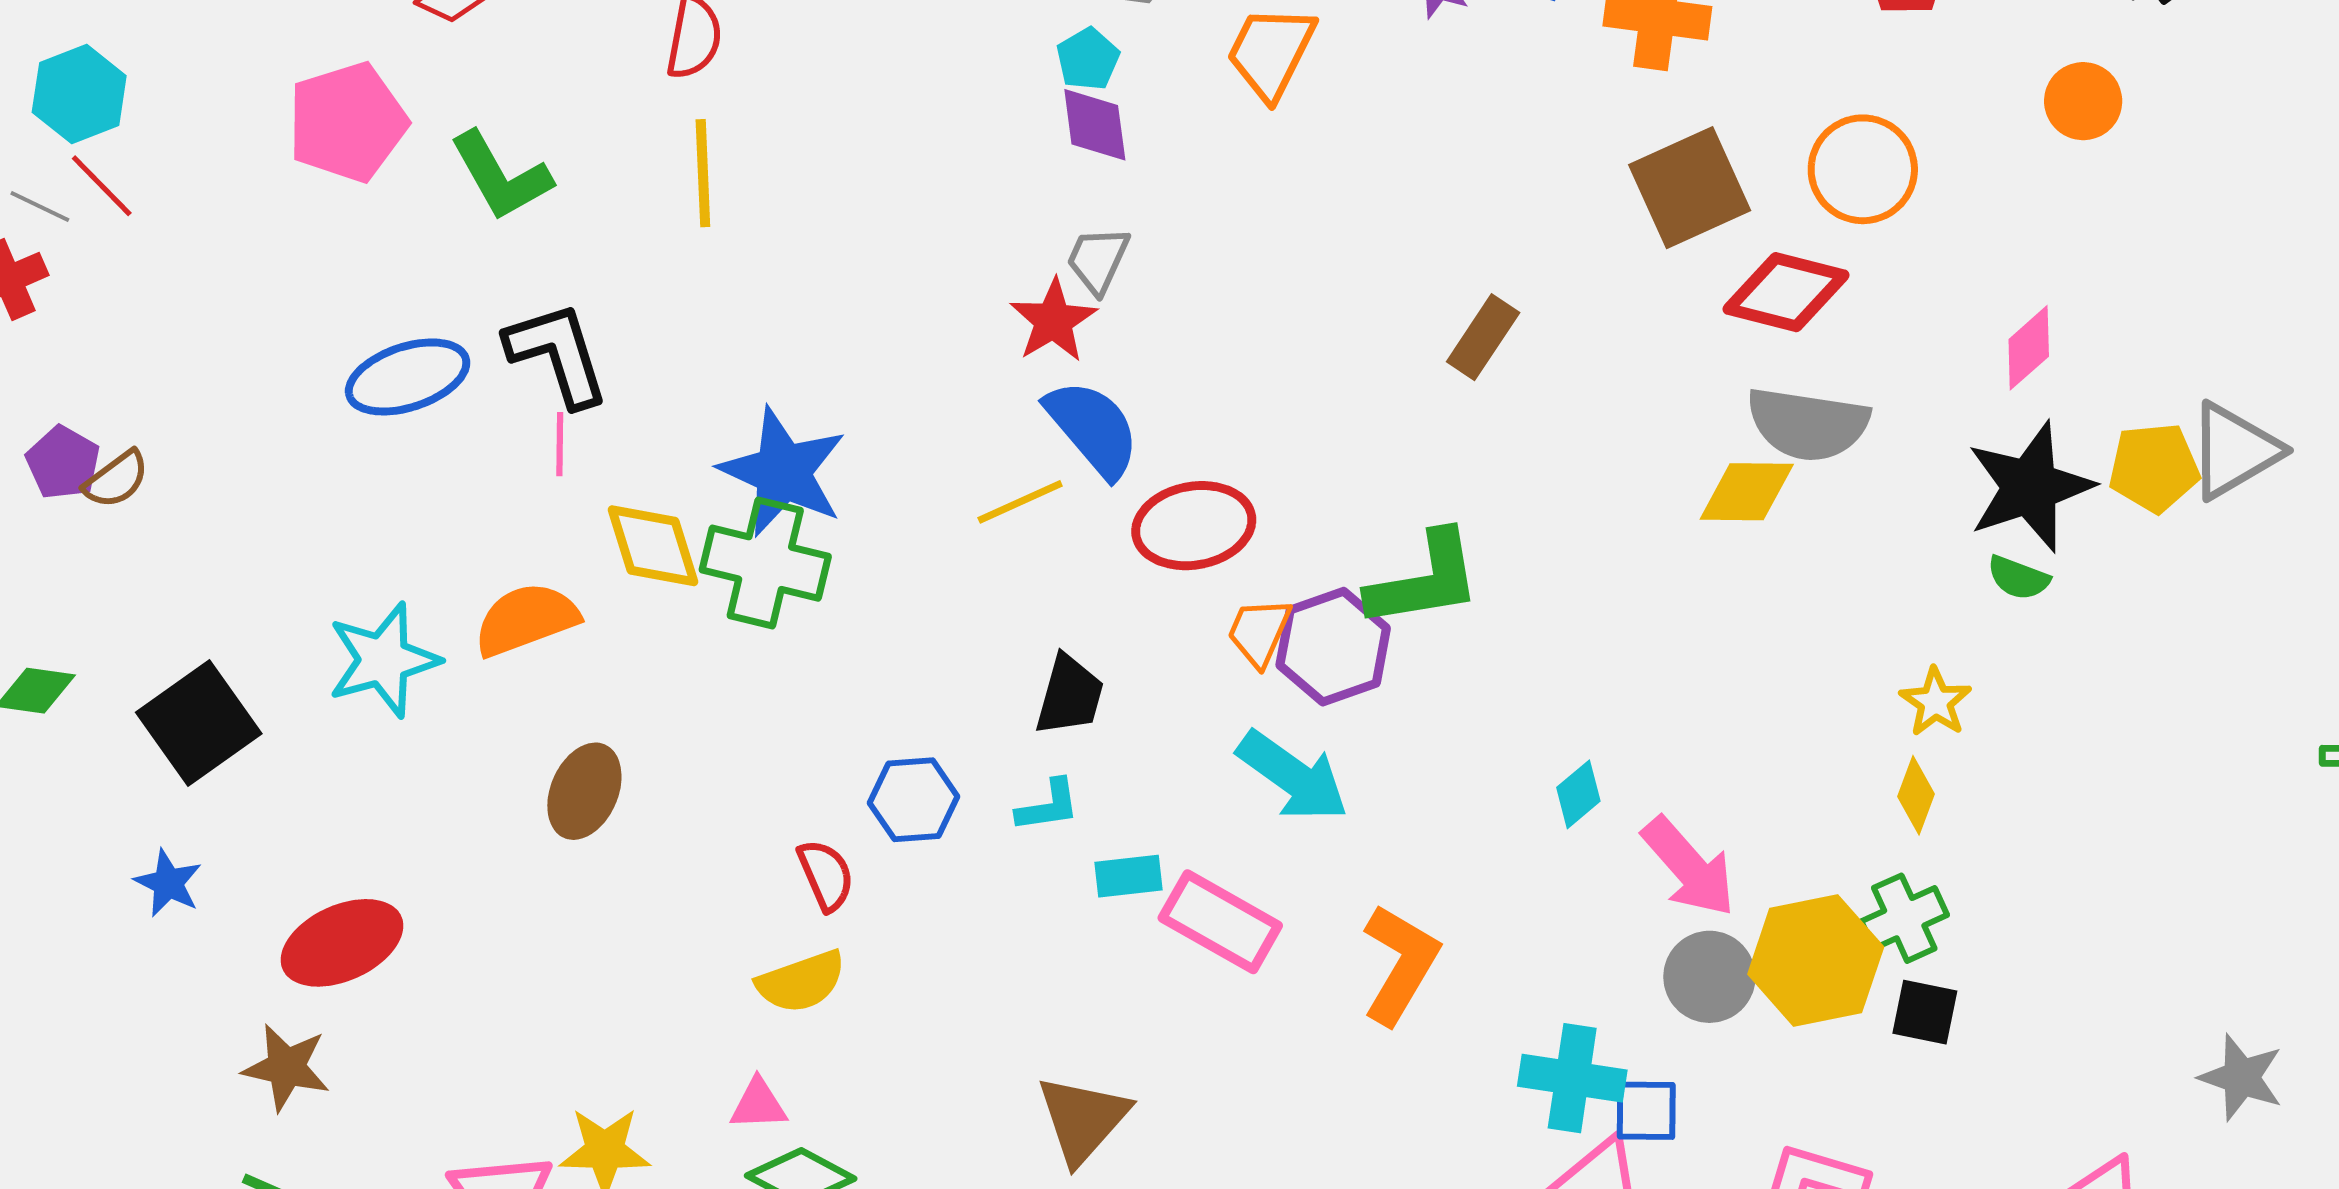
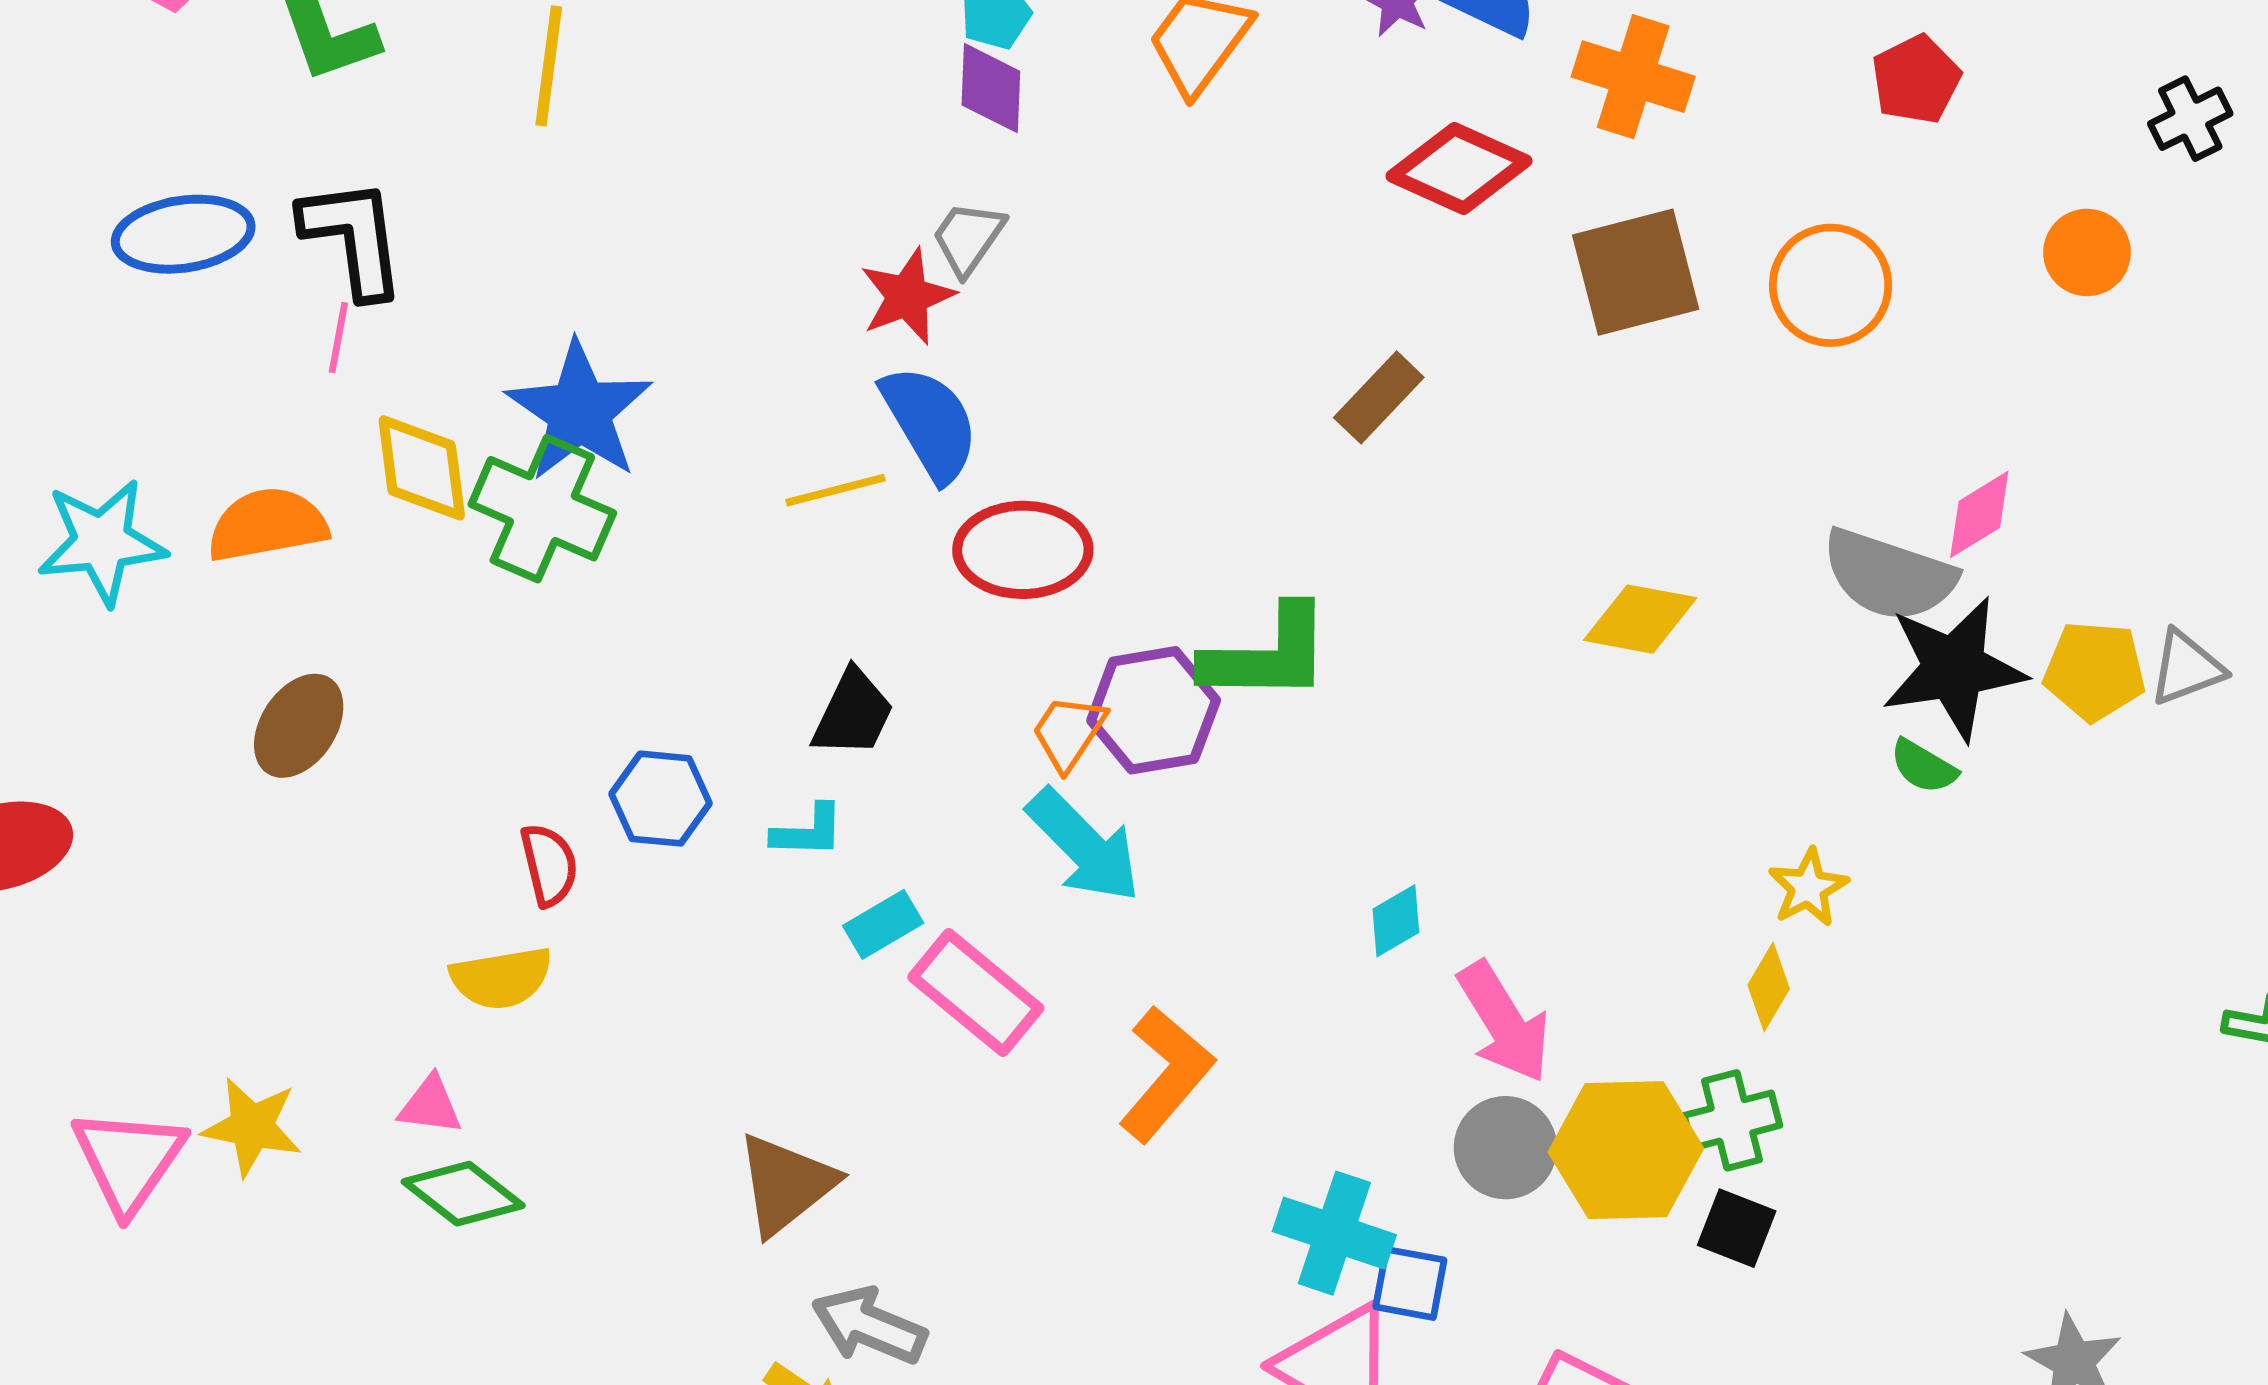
red diamond: (1786, 292) -> (1459, 168), moved
gray semicircle: (1808, 424) -> (1889, 575), moved
gray triangle: (2234, 451) -> (2186, 668), size x0.7
orange trapezoid: (1259, 632) -> (1069, 732), moved
cyan rectangle: (1128, 876) -> (883, 924), turned -34

